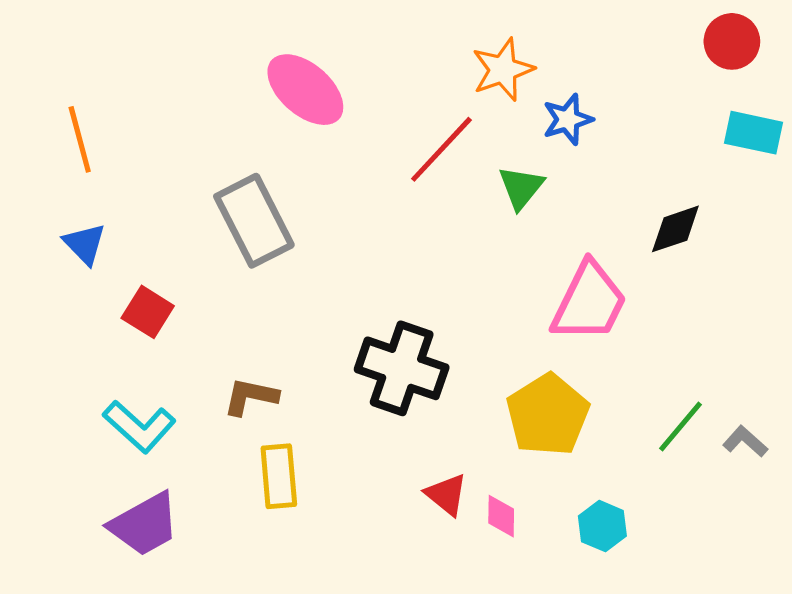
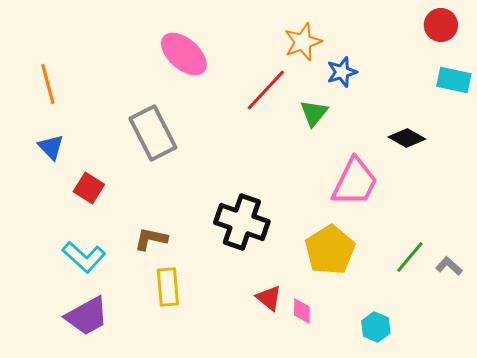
black diamond: (675, 229) -> (407, 138), turned 48
cyan hexagon: (602, 526) -> (376, 327), moved

